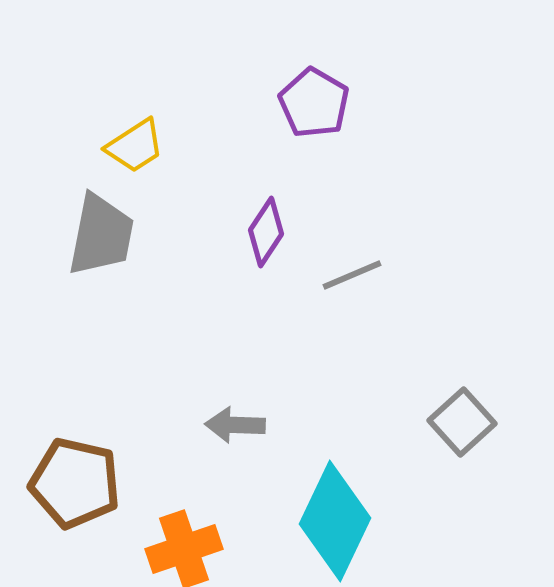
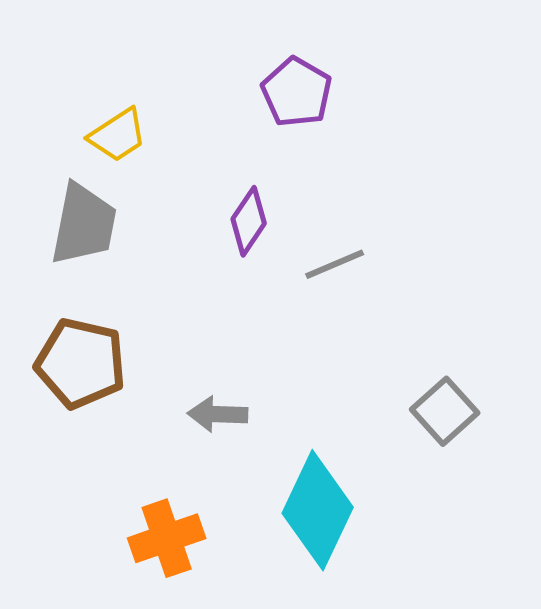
brown pentagon: (75, 483) -> (81, 363), moved

